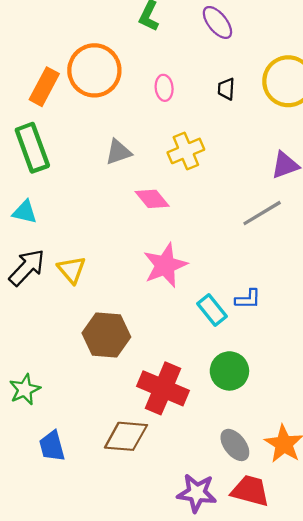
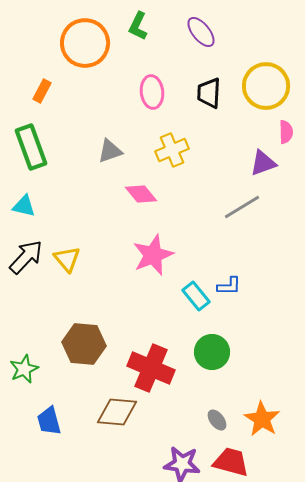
orange circle: (94, 70) -> (85, 43), moved
orange rectangle: (44, 87) -> (42, 91), size x0.7
pink ellipse: (164, 88) -> (152, 92), size x1.4
black trapezoid: (226, 89) -> (209, 93), size x1.5
brown hexagon: (106, 335) -> (84, 344), moved
gray ellipse: (235, 445) -> (217, 420), size x0.7

